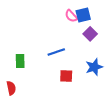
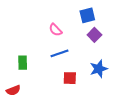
pink semicircle: (71, 16) -> (55, 30), moved
red semicircle: (11, 88) -> (13, 90), turned 80

